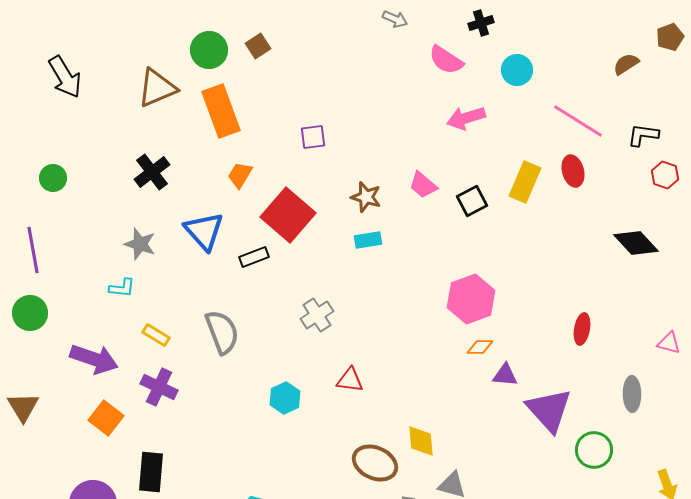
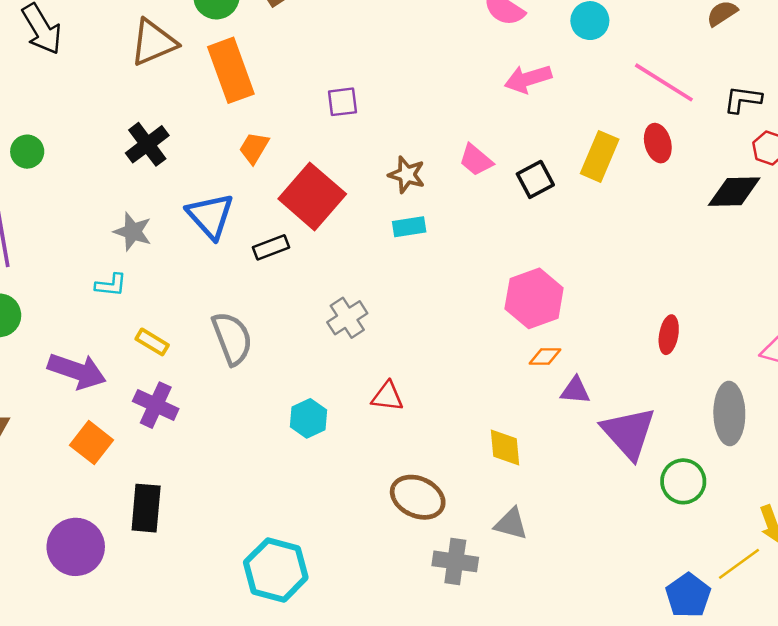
black diamond: (636, 243) -> (734, 192), moved, turned -48
gray ellipse: (632, 394) -> (729, 414), size x1.4
yellow diamond: (421, 441) -> (505, 447), moved

